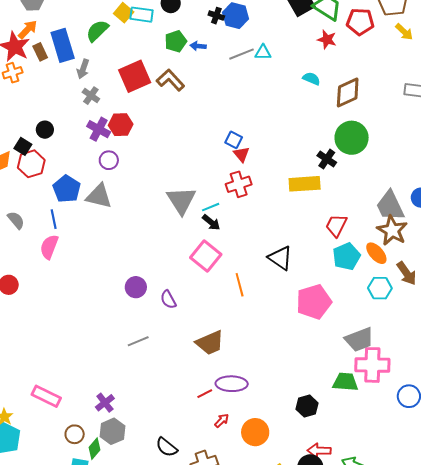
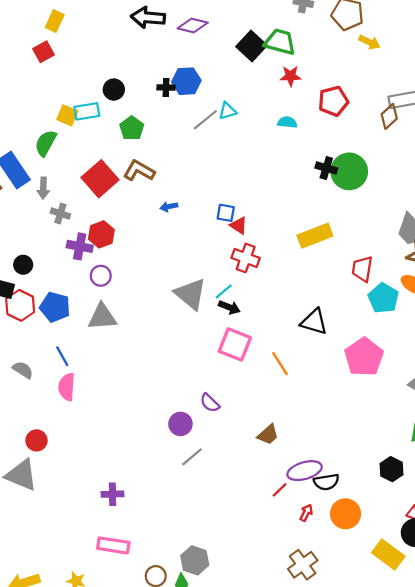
red pentagon: (360, 22) -> (333, 101), moved
blue arrow: (198, 46) -> (169, 207), moved
brown diamond: (348, 93) -> (389, 116), moved, size x0.7
black cross: (327, 159) -> (326, 168), moved
red cross: (239, 184) -> (246, 258), turned -35
blue pentagon: (67, 189) -> (55, 307), moved
purple circle: (136, 287) -> (180, 424), moved
brown trapezoid: (210, 343) -> (268, 435), size x0.7
purple cross: (105, 403) -> (112, 494), moved, turned -36
black semicircle: (167, 447) -> (326, 482), moved, turned -30

